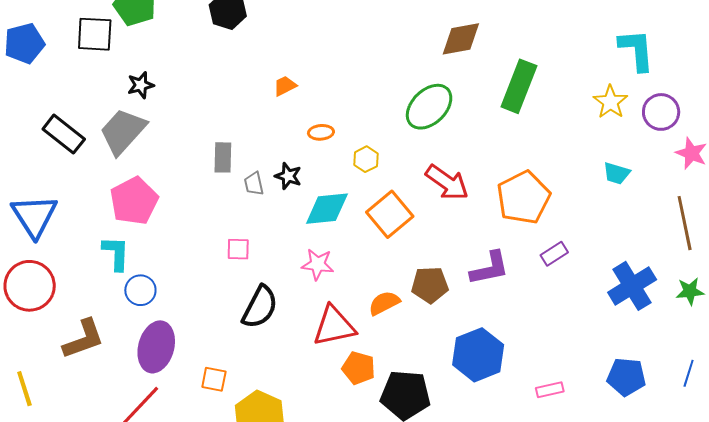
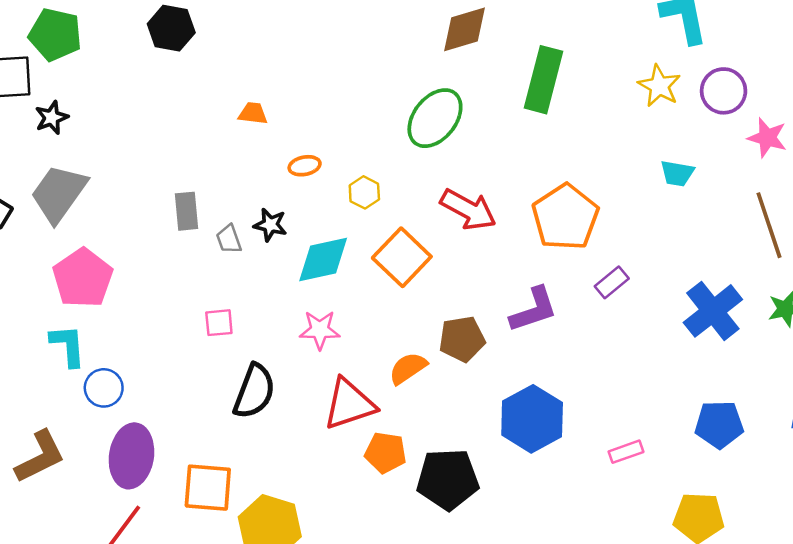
black star: (141, 85) -> (52, 118), moved
orange trapezoid: (285, 86) -> (253, 113), turned 40
orange square: (214, 379) -> (208, 488), size x1.6

